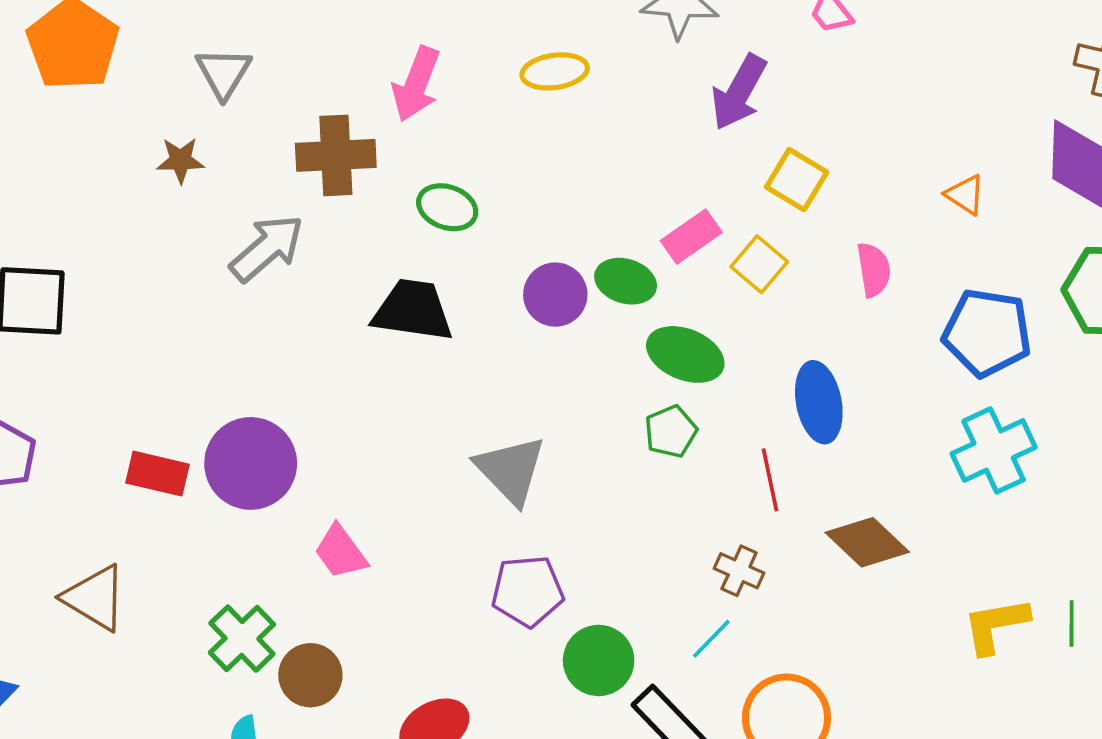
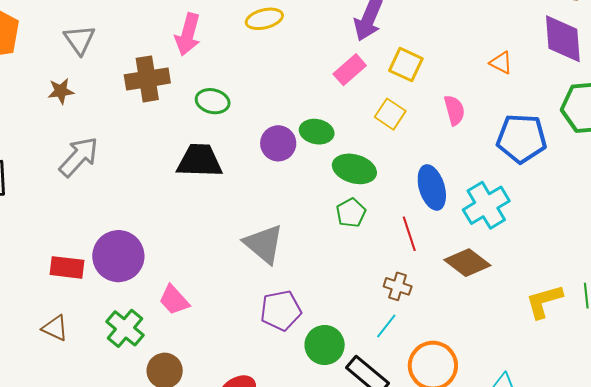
pink rectangle: (691, 237) -> (350, 70), moved
gray arrow: (267, 248) -> (79, 157), moved
cyan cross: (994, 450) -> (486, 205), moved
brown triangle: (95, 598) -> (55, 328), moved, size x0.7
green cross: (242, 639) -> (125, 328), moved

